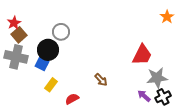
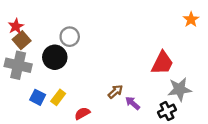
blue square: (42, 64) -> (38, 97), moved
brown arrow: (101, 80) -> (115, 92), turned -88
purple arrow: (144, 96) -> (133, 103), moved
black cross: (163, 97) -> (167, 111), moved

